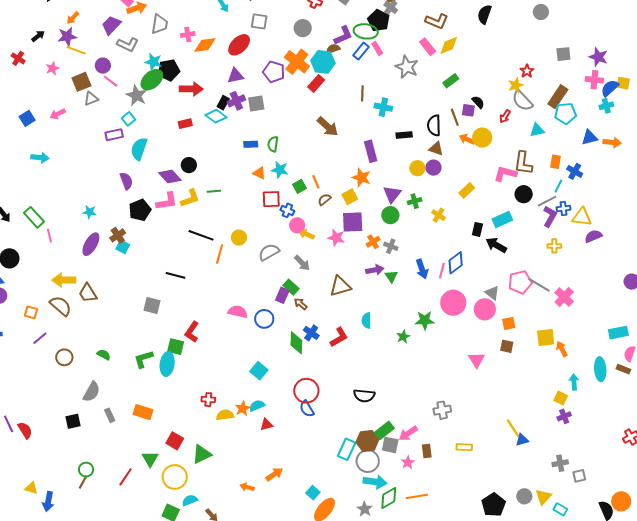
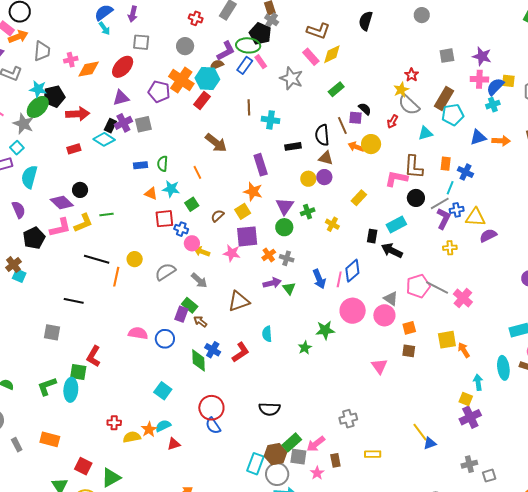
orange line: (316, 182) -> (197, 172), moved
purple cross: (564, 416) -> (470, 417), size x1.5

